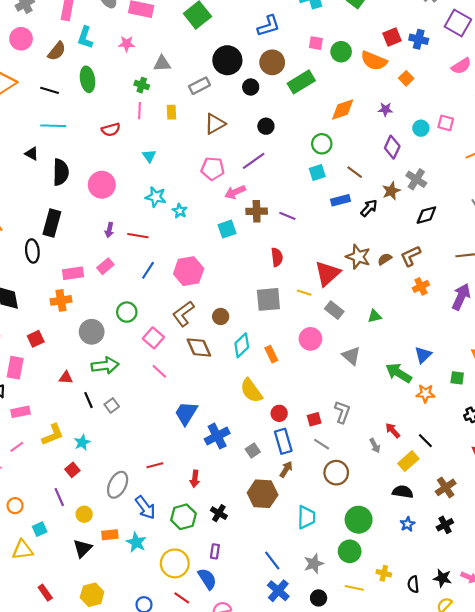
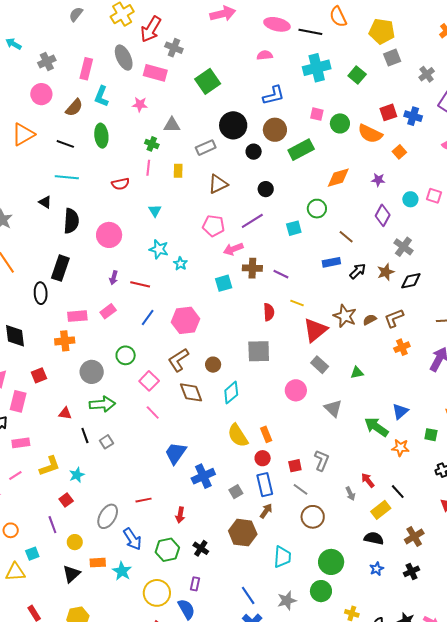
cyan square: (317, 172) -> (294, 228), moved
brown star: (391, 191) -> (386, 272), moved
yellow line: (304, 293) -> (297, 303), moved
orange rectangle: (271, 354) -> (266, 434), moved

